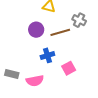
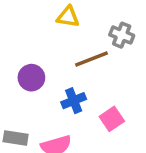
purple circle: (36, 30) -> (31, 78), moved

